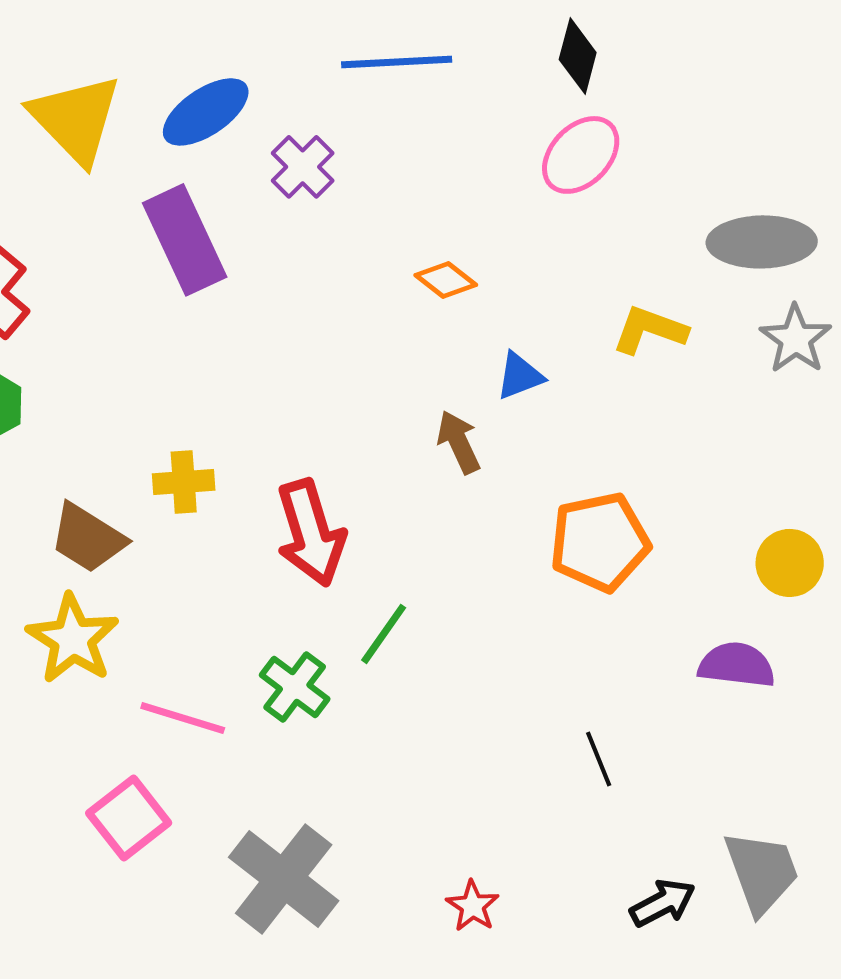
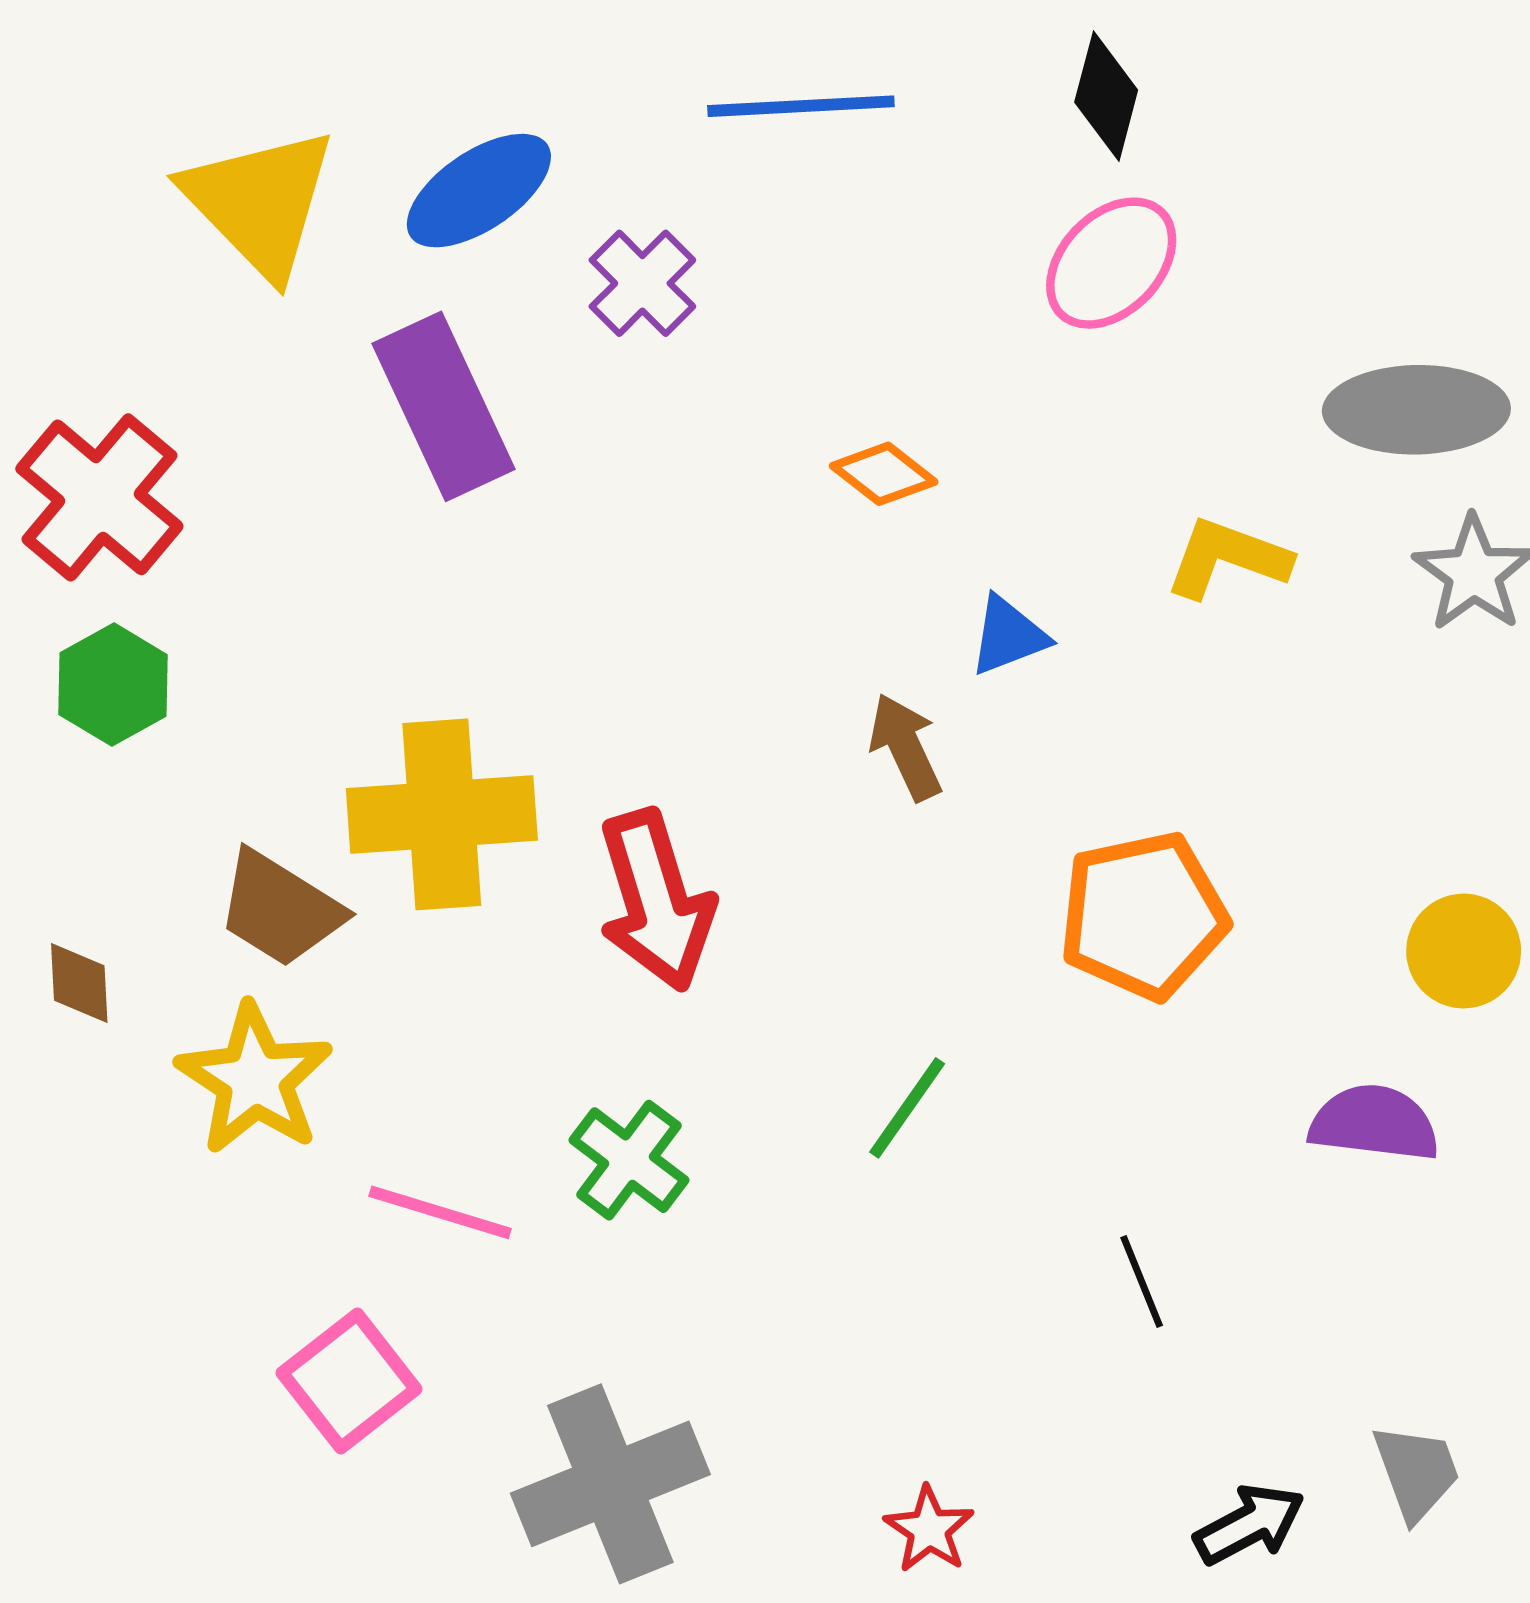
yellow cross: (184, 482) -> (442, 814), size x1.8
green line: (384, 634) -> (907, 1108), moved
gray trapezoid: (762, 872) -> (1416, 1472), size x0.7
gray cross: (284, 879) -> (610, 1484), turned 30

